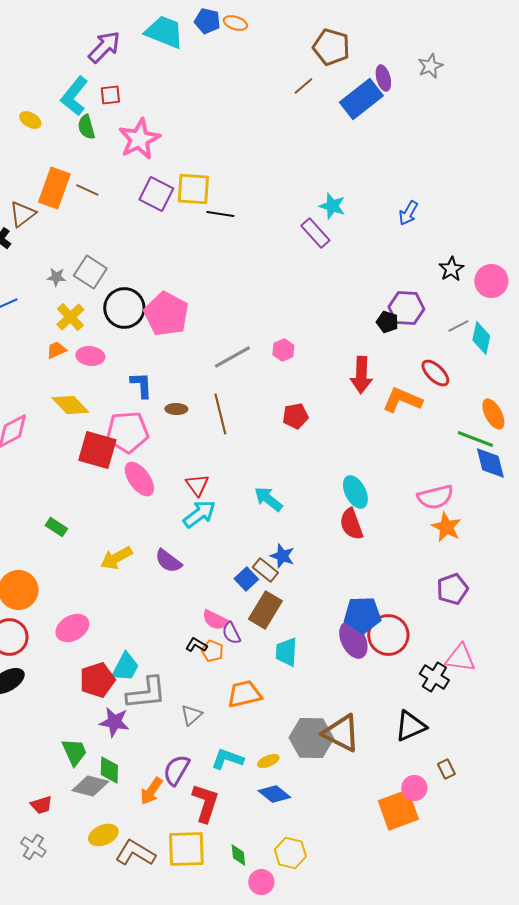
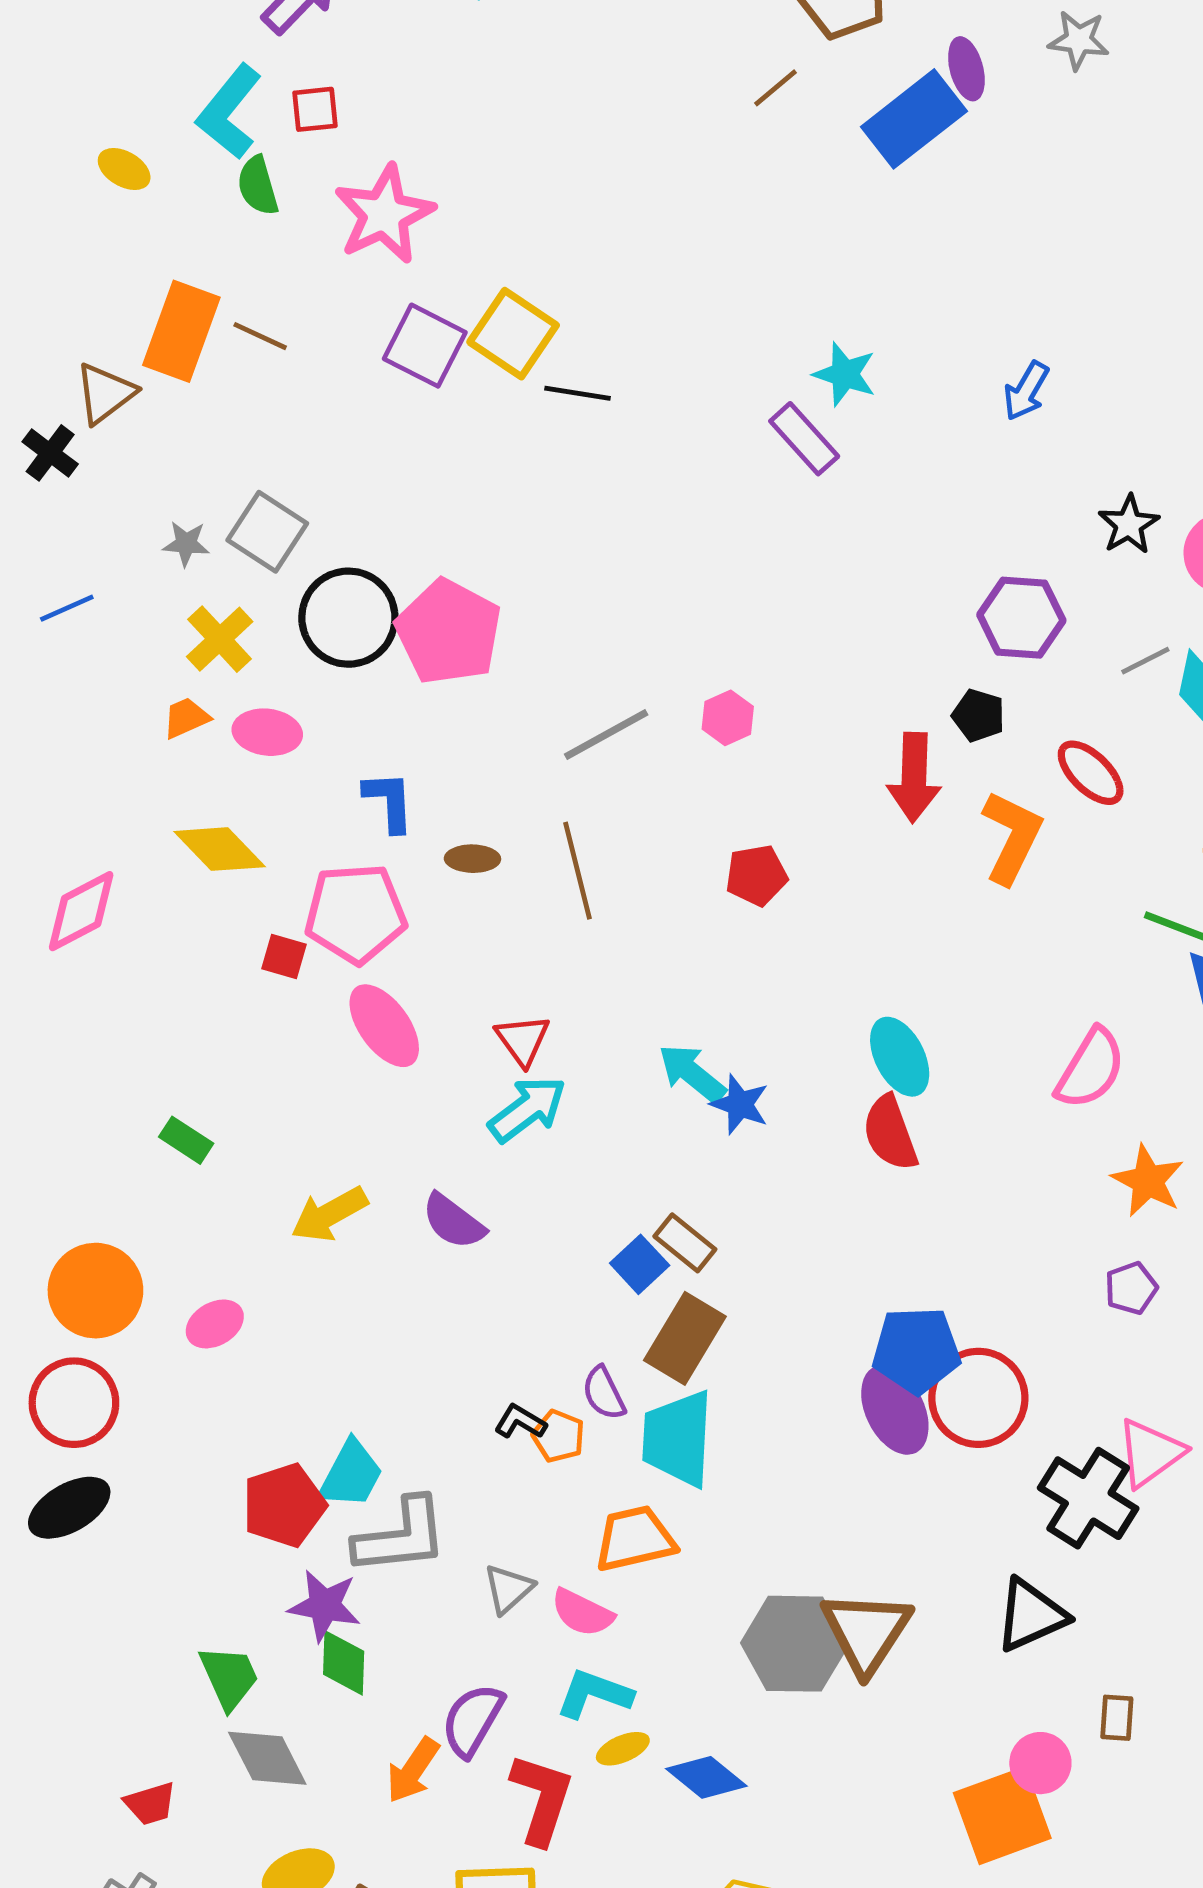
gray star: (430, 66) -> (1079, 40), turned 30
yellow square: (193, 189) -> (513, 334), turned 30
black pentagon: (387, 322) -> (978, 715), moved
orange L-shape: (402, 400) -> (1012, 837), turned 93
red square: (97, 450) -> (284, 956), size x0.5
pink semicircle: (435, 497) -> (1091, 1069), turned -45
orange star: (446, 527) -> (1148, 1181), moved
blue star: (282, 556) -> (740, 1104), moved
purple pentagon: (452, 589) -> (1131, 1288), size x0.7
pink semicircle: (215, 620) -> (582, 1613), moved
pink ellipse: (72, 628) -> (215, 1324), moved, size x0.7
cyan trapezoid: (286, 652) -> (678, 1439), moved, size x1.4
pink triangle: (460, 658) -> (1150, 1453), turned -44
black cross: (434, 677) -> (1088, 1498), size x1.4
brown triangle: (341, 733) -> (866, 1632), turned 36
yellow ellipse: (268, 761) -> (623, 1749), moved
brown rectangle: (446, 769) -> (1117, 1718), turned 30
green diamond: (109, 770) -> (344, 1663), moved
gray diamond: (90, 786) -> (267, 1758), turned 48

